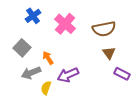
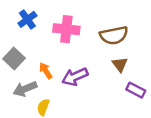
pink cross: (65, 24) -> (66, 29), turned -35
purple arrow: (68, 75) -> (75, 77), moved

